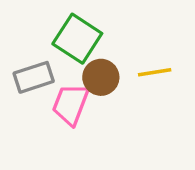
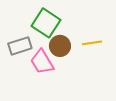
pink trapezoid: (71, 104) -> (42, 62), turned -52

